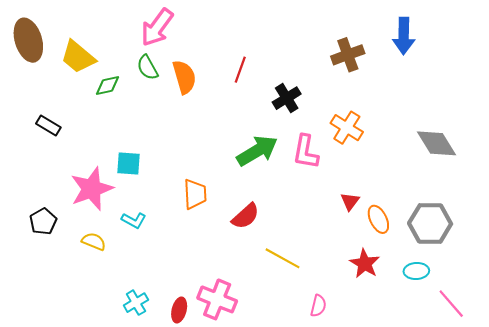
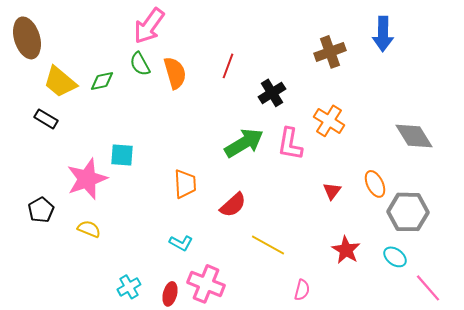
yellow trapezoid: (78, 57) -> (60, 82), moved
orange ellipse: (378, 219) -> (375, 184), moved
cyan L-shape: (134, 220) -> (181, 243), moved
cyan ellipse: (416, 271) -> (395, 257), turned 40

